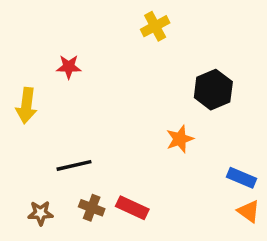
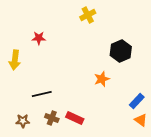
blue rectangle: (241, 178) -> (137, 101), turned -70

